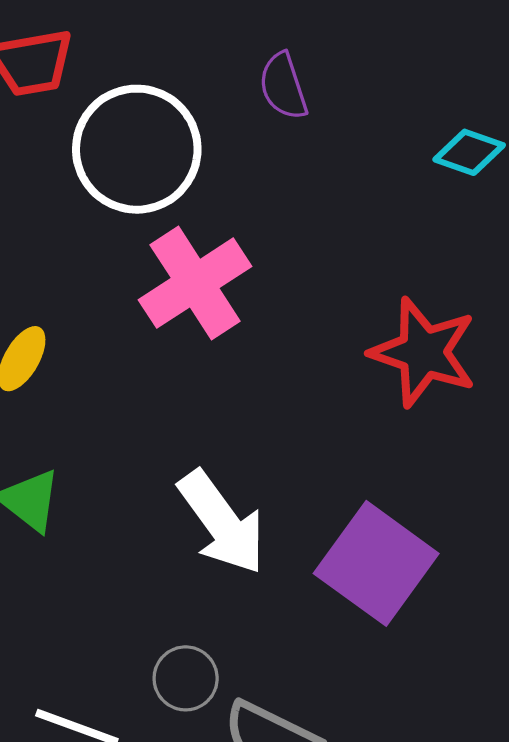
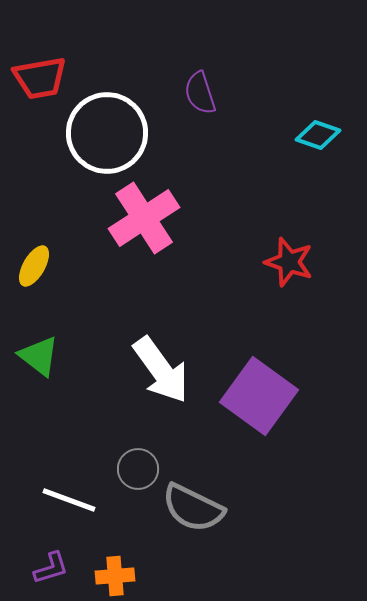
red star: (423, 352) -> (289, 262), size x0.7

